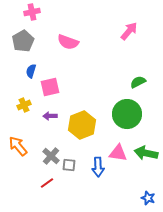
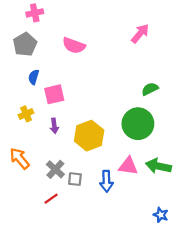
purple arrow: (50, 116) -> (54, 126), turned -96

